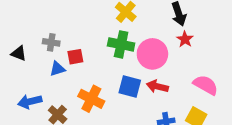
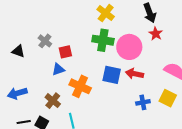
gray cross: (51, 42) -> (45, 41), turned 32
blue triangle: (57, 69) -> (58, 69), moved
blue arrow: (30, 102) -> (17, 93), moved

